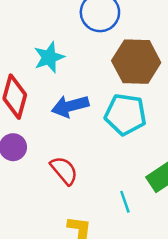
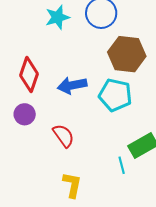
cyan star: (49, 57) -> (57, 17), moved
cyan line: (125, 202) -> (122, 165), moved

